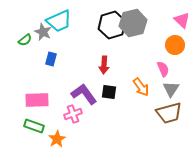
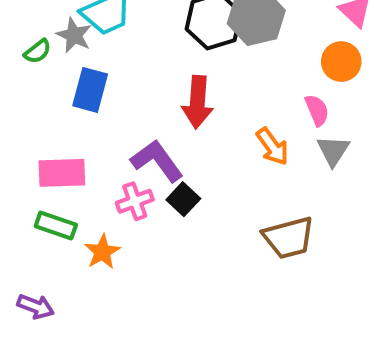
blue rectangle: (51, 59) -> (90, 90), size x1.5
red arrow: (104, 65) -> (198, 102), size x1.4
black square: (109, 92) -> (183, 199), moved, turned 35
brown trapezoid: (169, 113) -> (289, 238), moved

